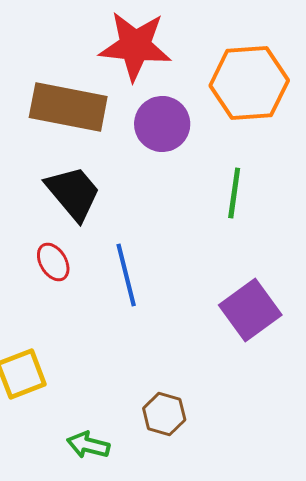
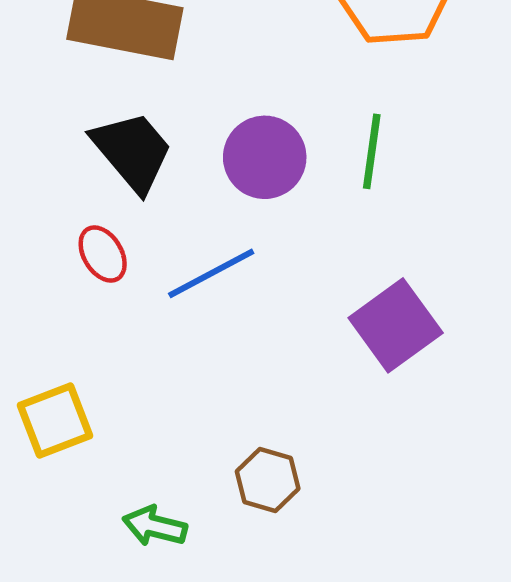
purple circle: (162, 124) -> (265, 157), moved
blue line: (126, 275) -> (211, 273), turned 76

